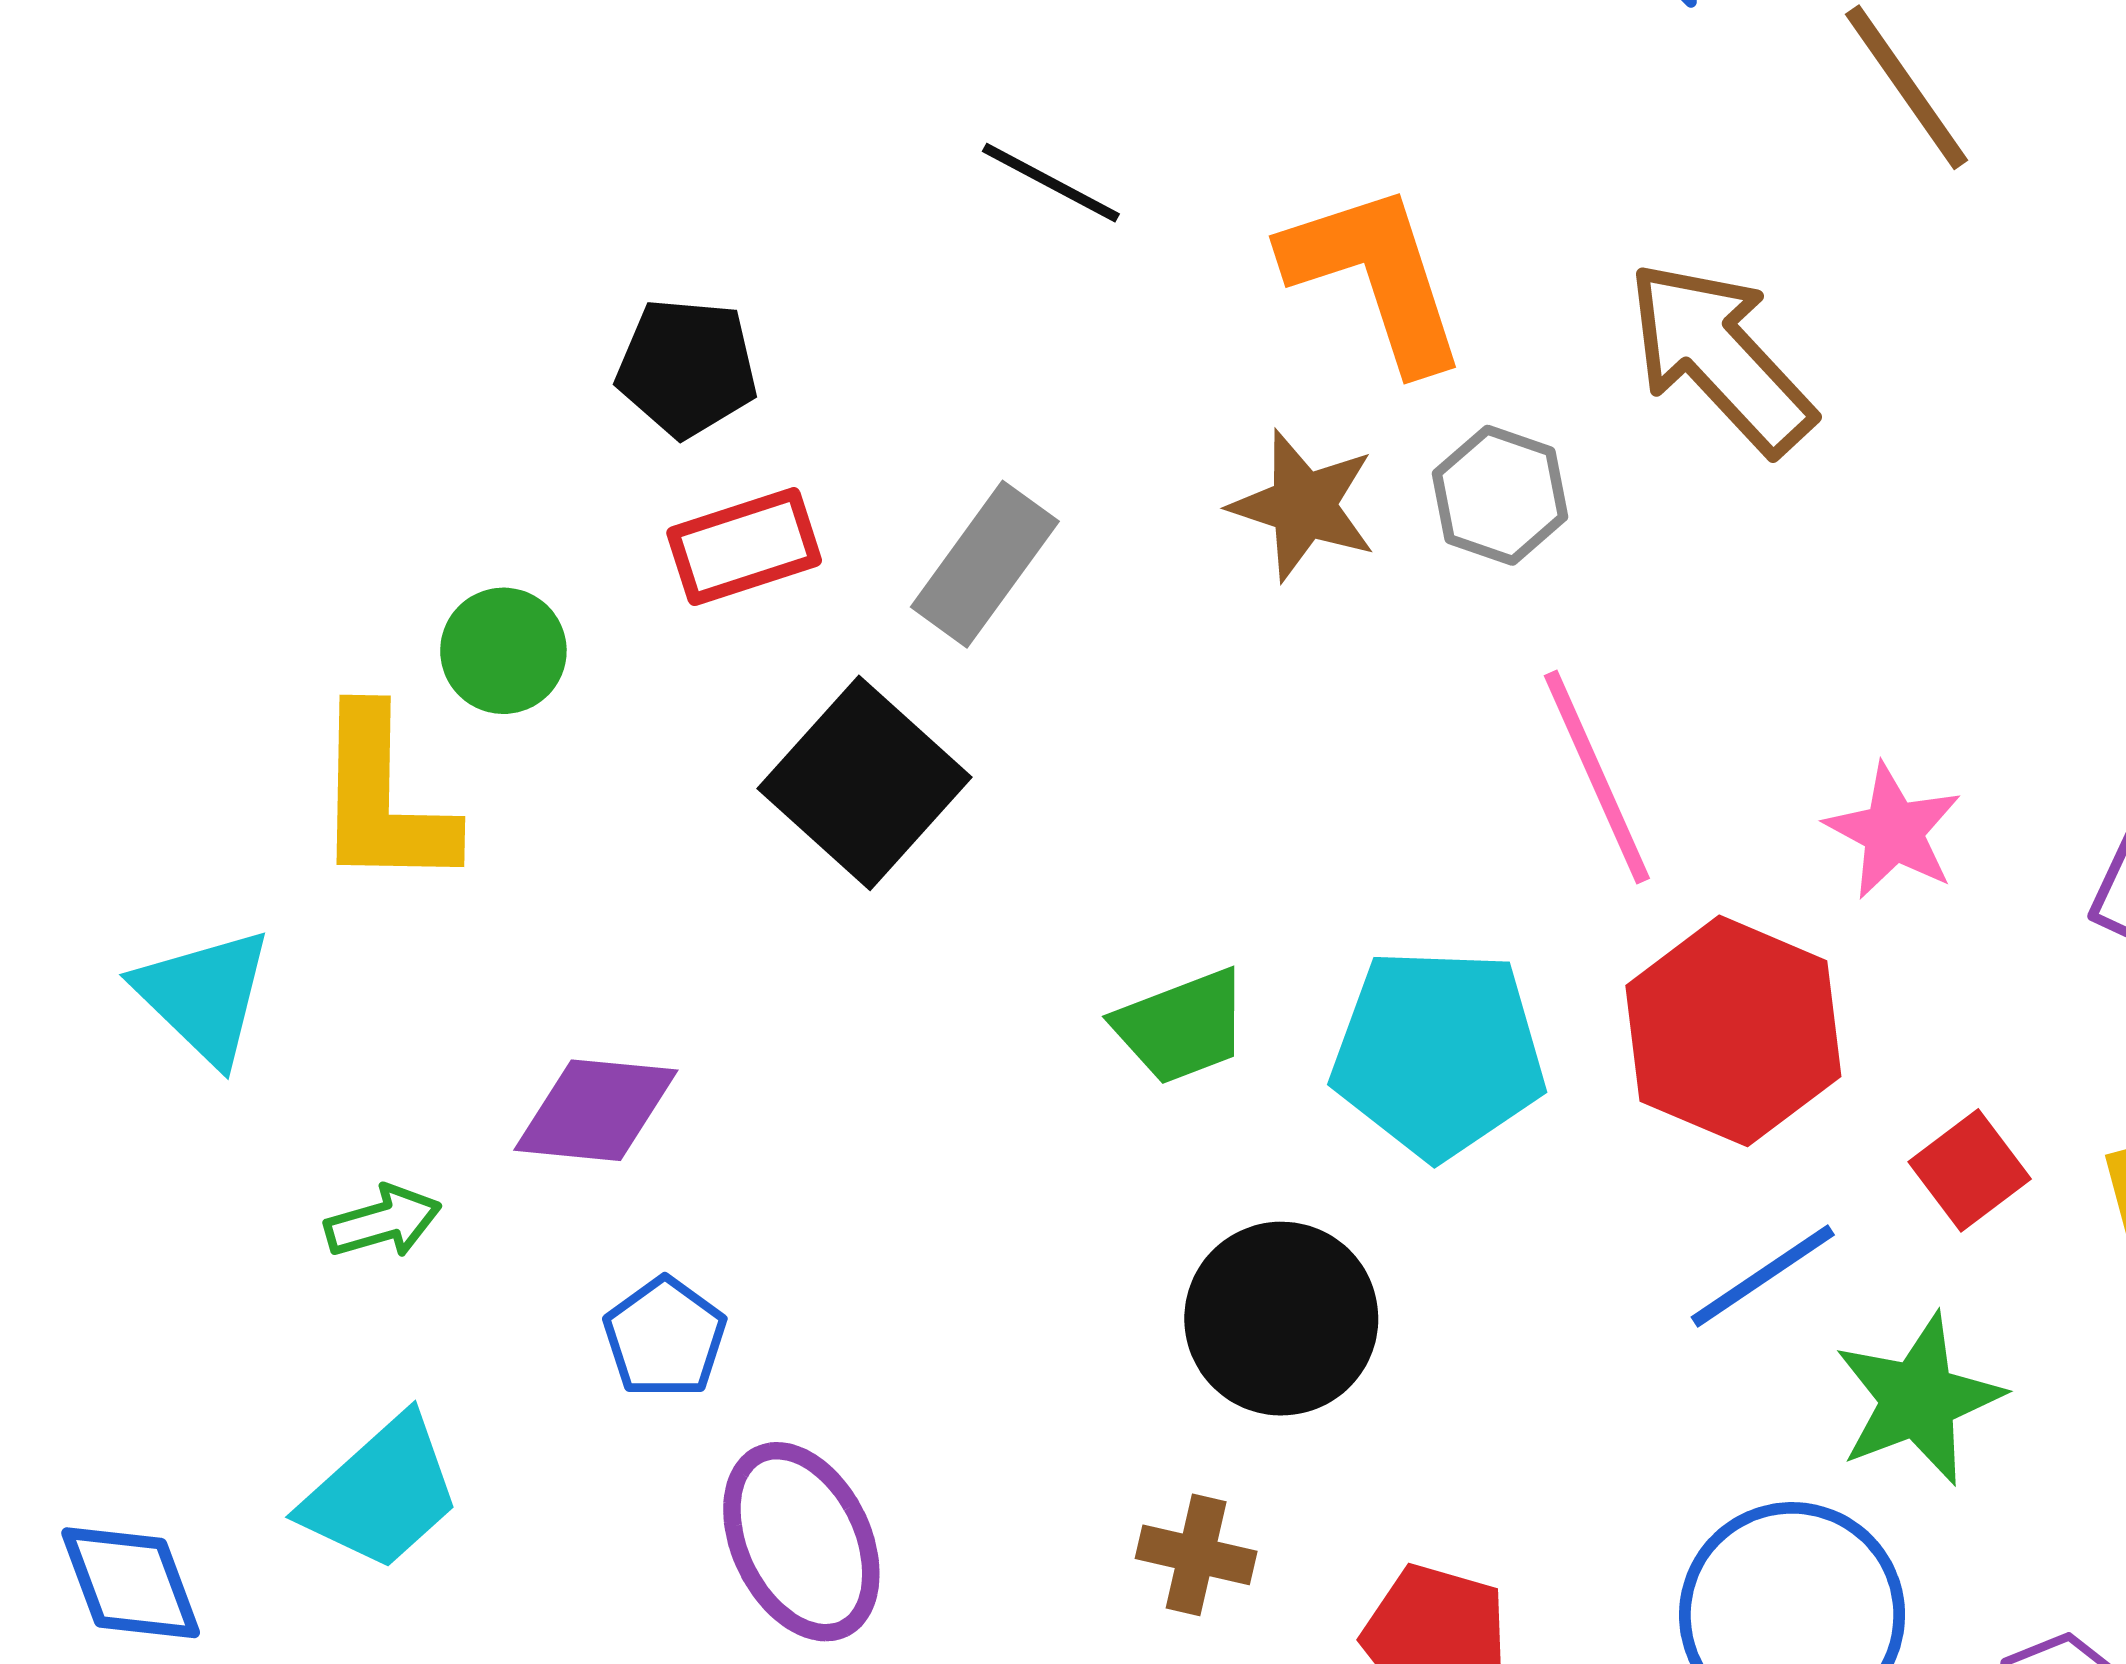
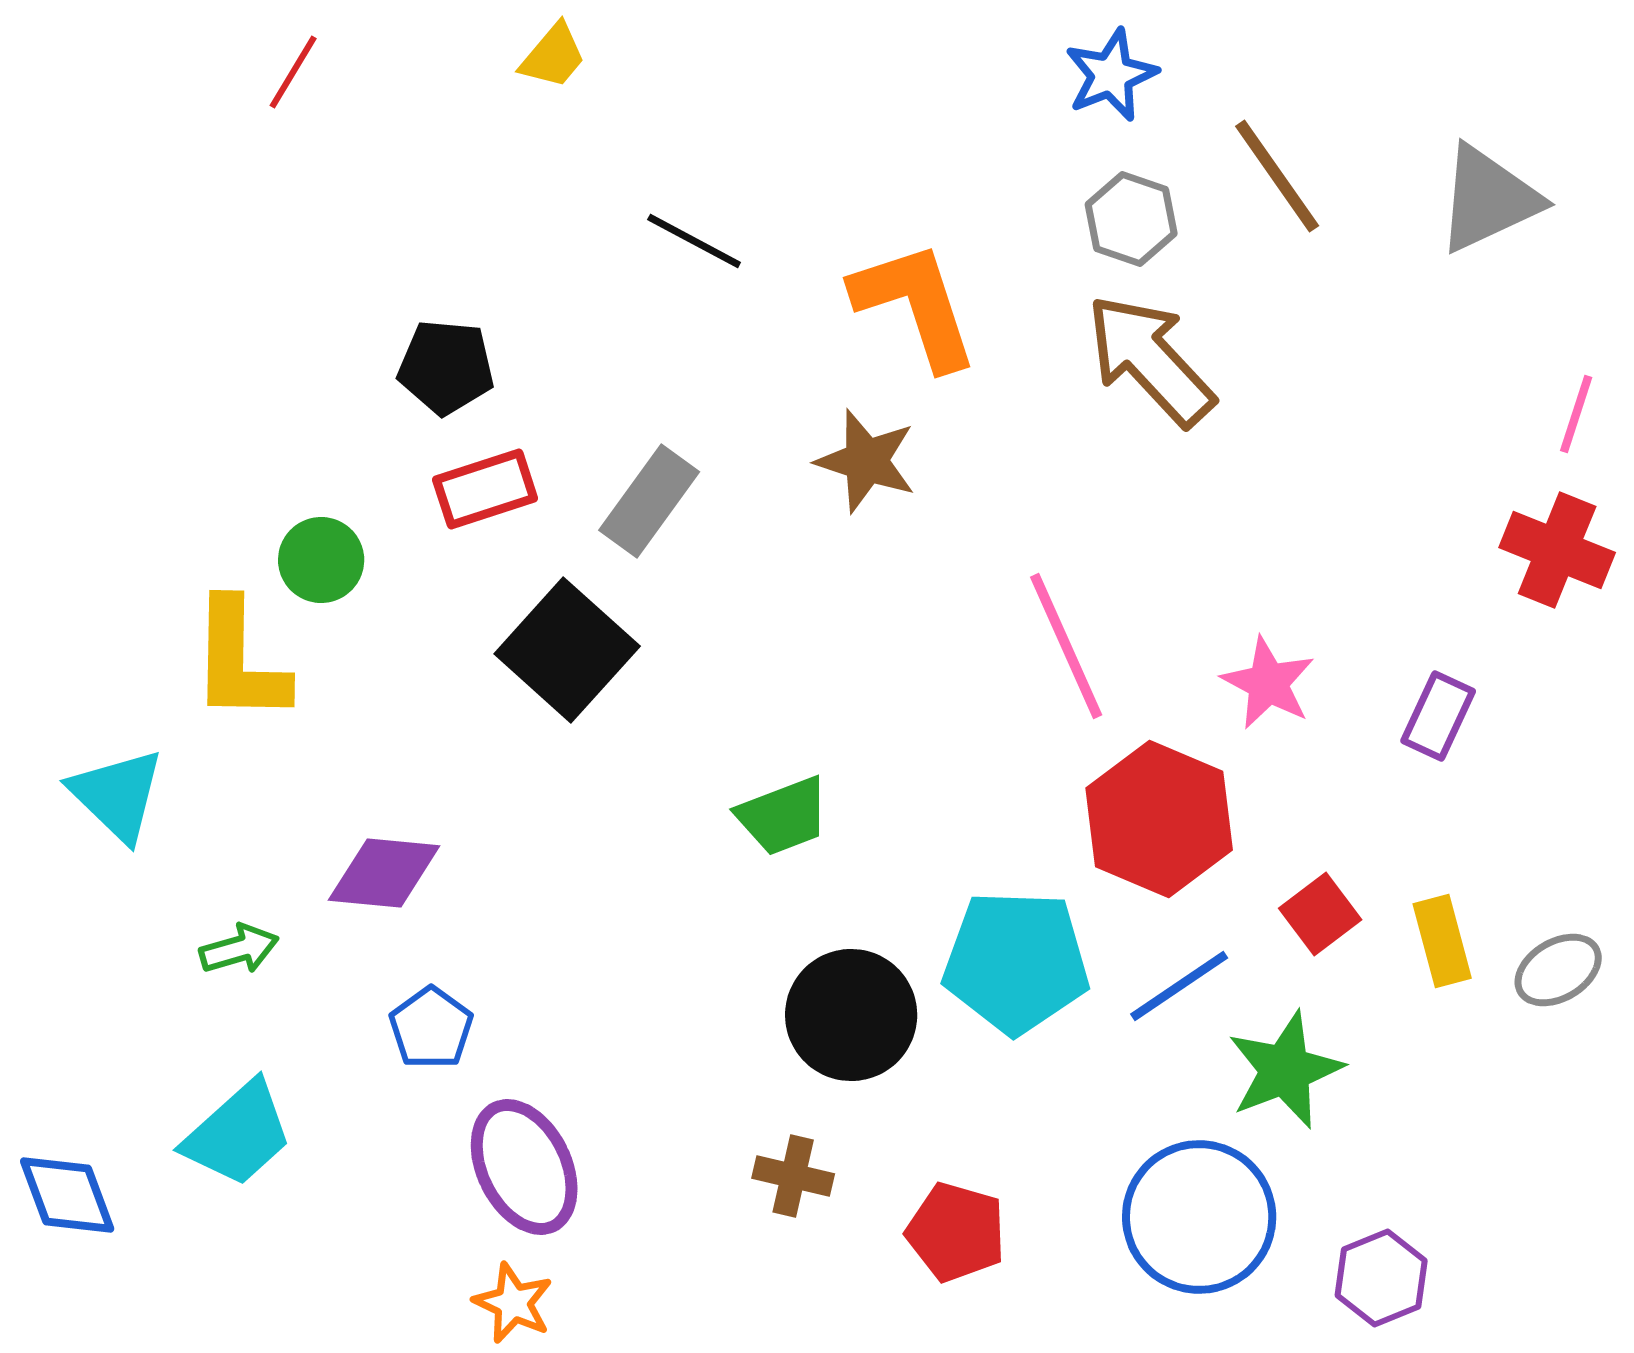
gray hexagon: (1500, 495) -> (1131, 219), moved
cyan pentagon: (1438, 1053) -> (1016, 962), moved

